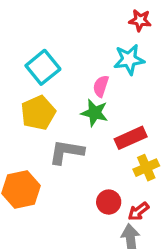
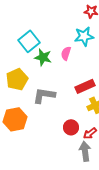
yellow pentagon: (38, 113) -> (17, 79), moved
green star: (95, 113) -> (43, 57), moved

